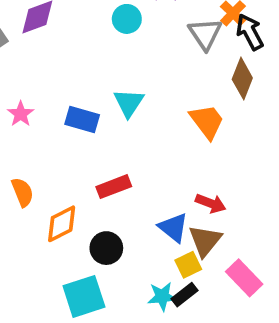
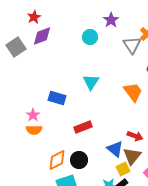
pink star: (21, 114) -> (33, 115), moved
blue rectangle: (82, 120) -> (57, 98), moved
orange semicircle: (22, 192) -> (34, 130), turned 112
orange diamond: (62, 224) -> (57, 160), moved

